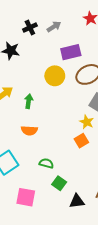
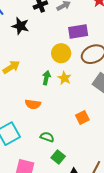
green arrow: (29, 101) -> (46, 78), moved
yellow star: (87, 122) -> (65, 78), moved

